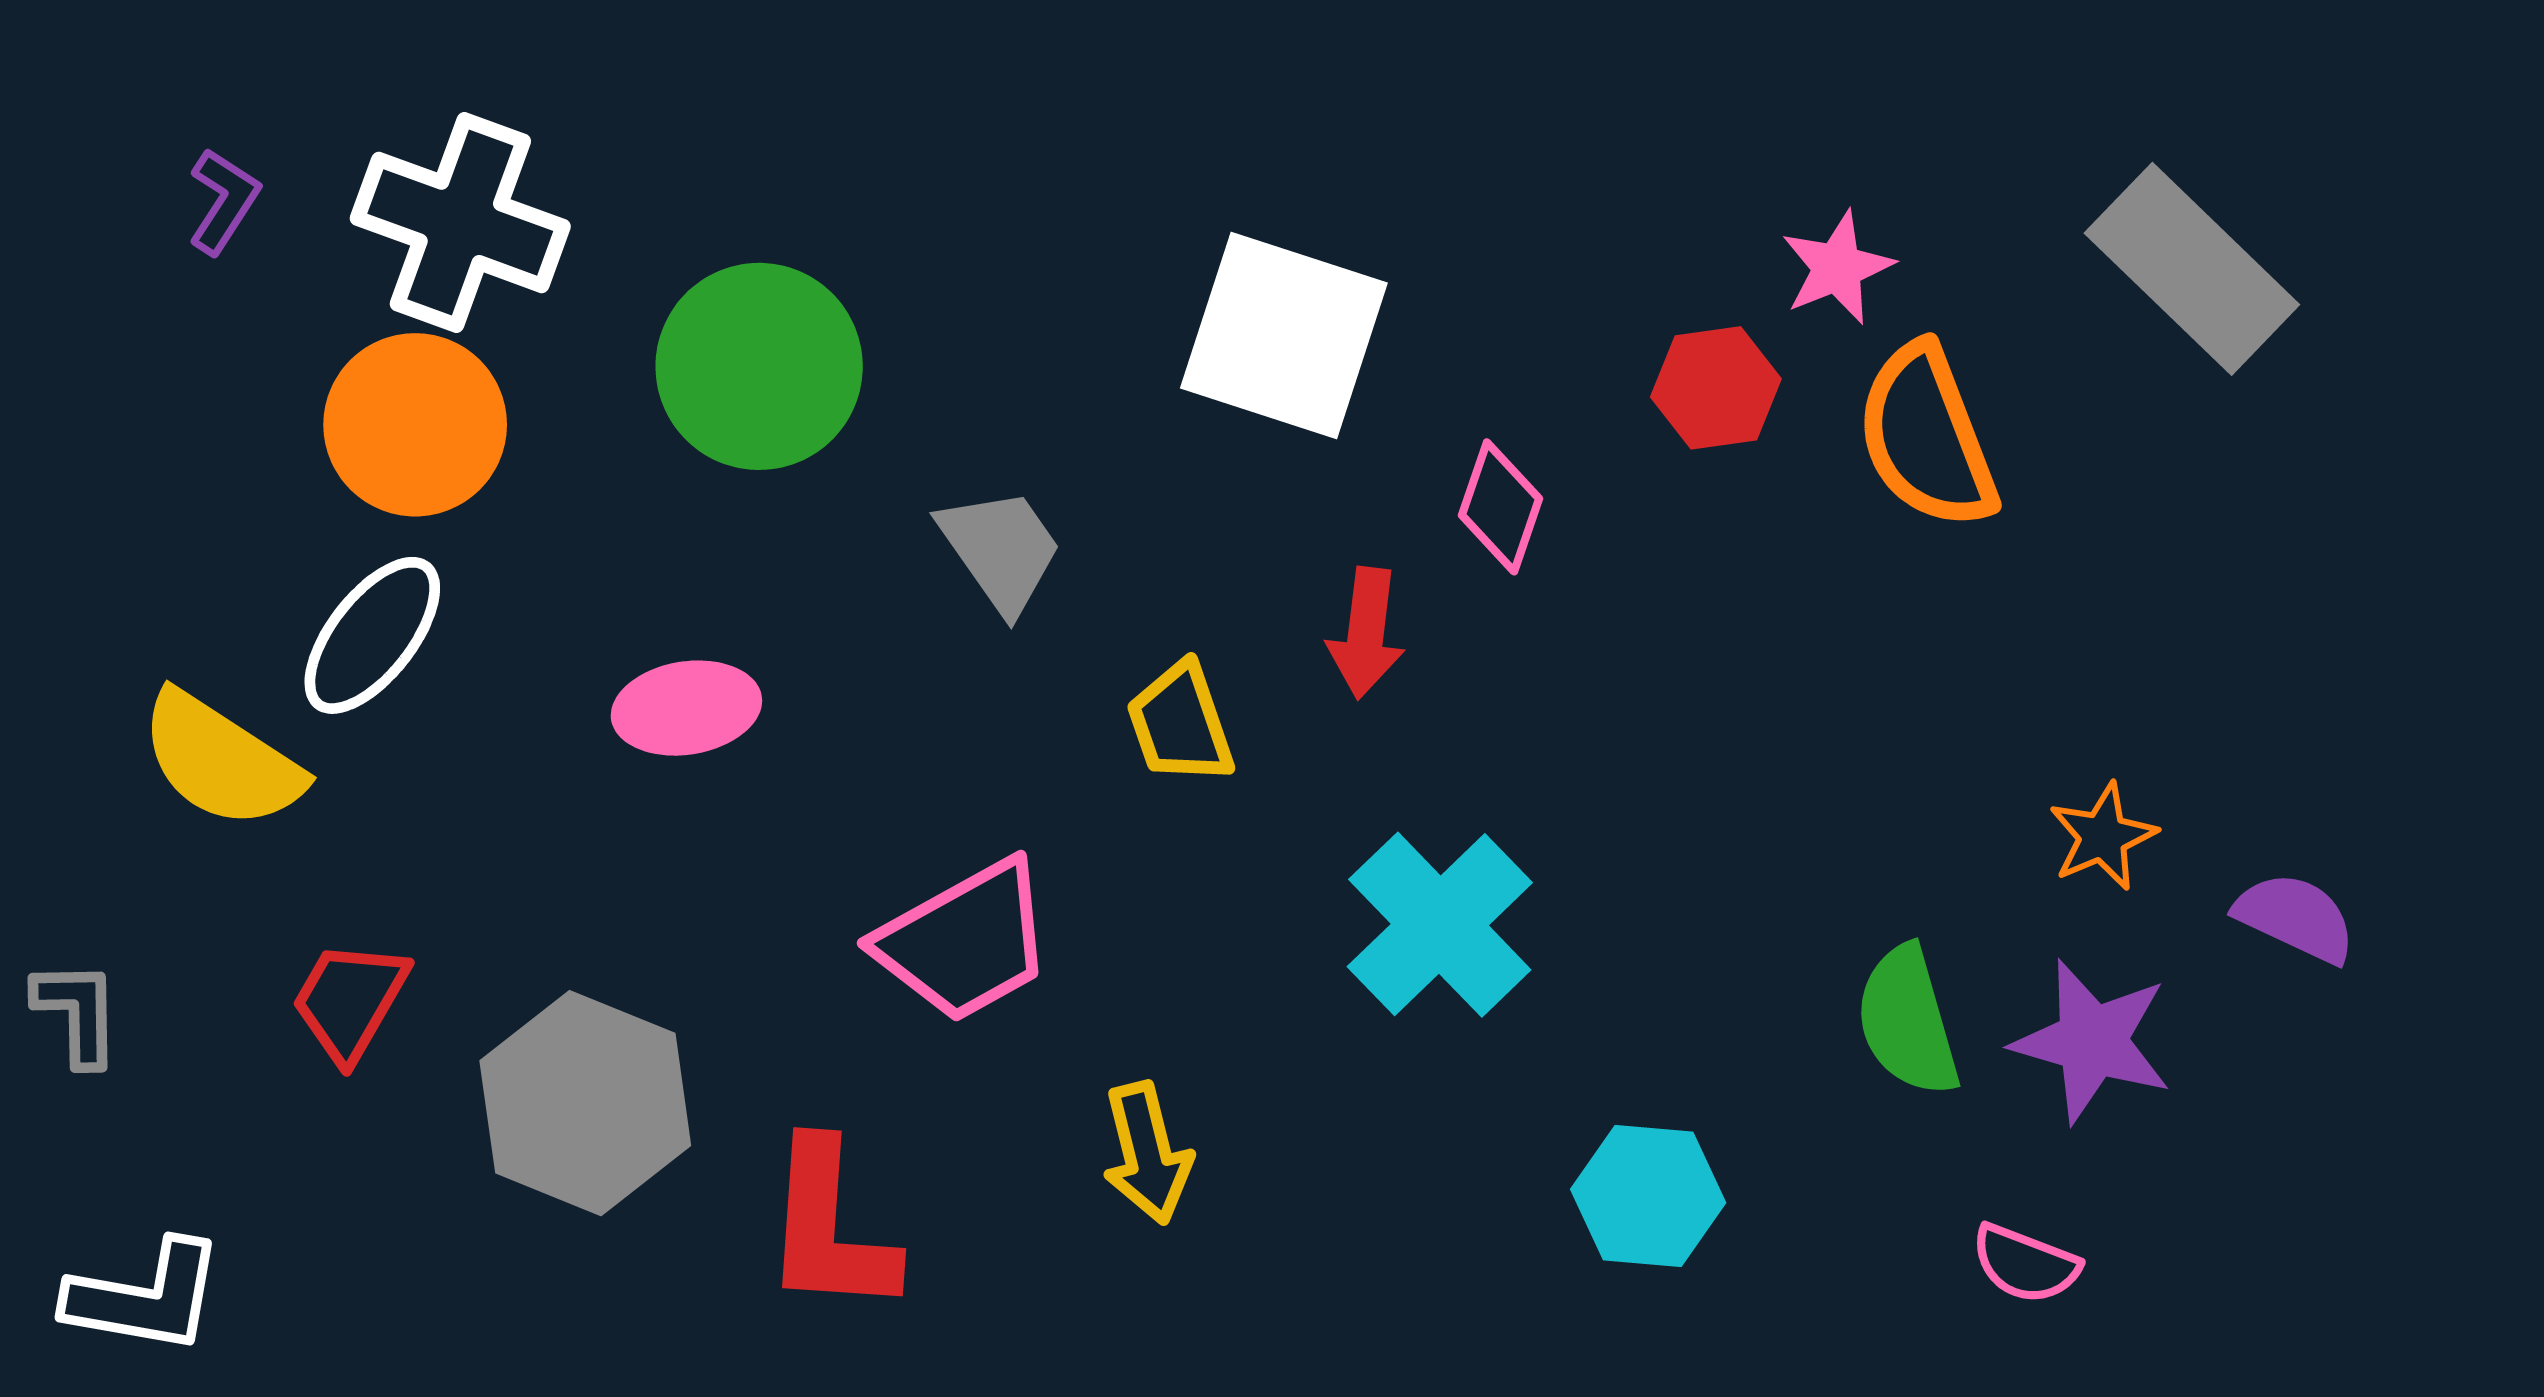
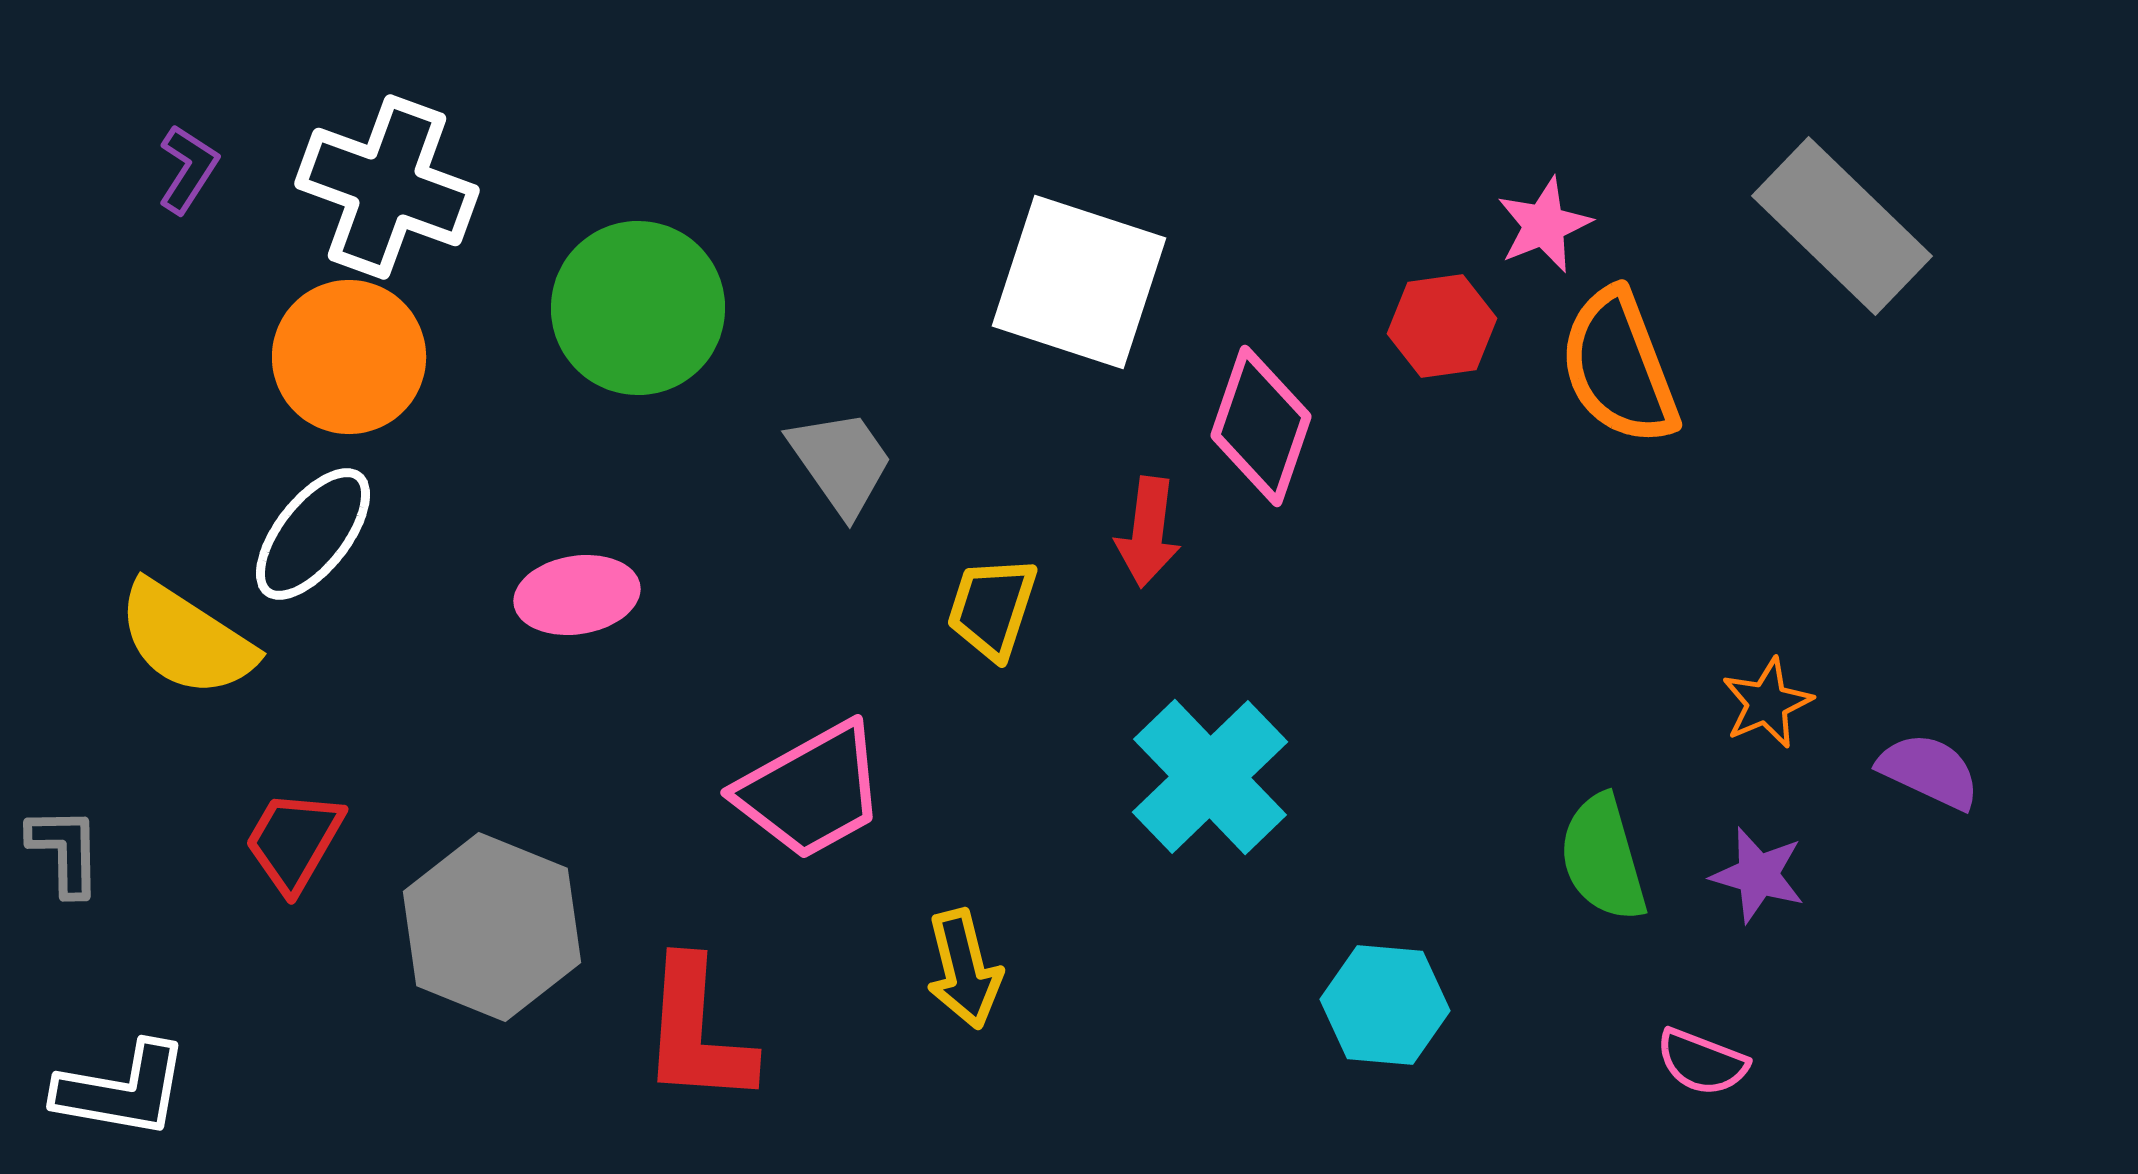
pink diamond: (1500, 507) -> (1261, 426), size x1.4
yellow trapezoid: (1180, 723) -> (992, 608), turned 37
purple star: (2092, 1041) -> (1758, 875), size x0.7

